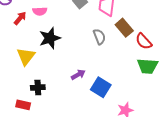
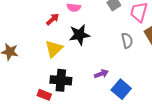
red arrow: (20, 18) -> (53, 19), moved
black cross: (38, 88) -> (61, 80), size x1.5

